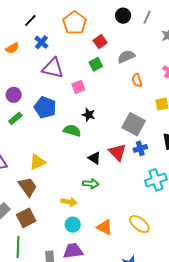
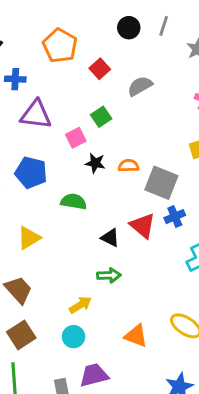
blue cross: (41, 42) -> (15, 79), turned -32
green square: (96, 64) -> (101, 117), moved
orange semicircle: (137, 80) -> (129, 166), moved, turned 112
black star: (89, 115) -> (95, 163), moved
yellow triangle: (37, 162) -> (29, 238), moved
yellow arrow: (69, 202) -> (80, 305), turned -35
cyan circle: (73, 225) -> (74, 337), moved

